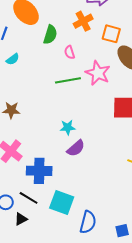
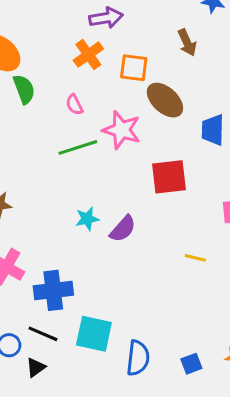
green semicircle: (50, 35) -> (24, 89), moved, turned -30
purple semicircle: (76, 148) -> (123, 229), moved

